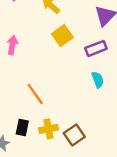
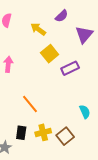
purple rectangle: (96, 48) -> (70, 68), moved
cyan semicircle: (98, 80) -> (85, 112), moved

